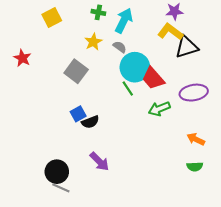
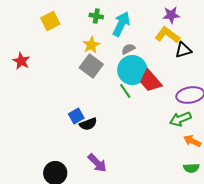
gray semicircle: (120, 47) -> (128, 49), moved, turned -64
black triangle: (187, 47) -> (183, 50), size x0.7
gray square: (76, 71) -> (91, 66), moved
green arrow: (159, 109) -> (180, 119), moved

